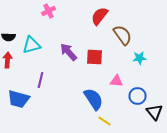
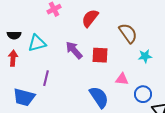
red semicircle: (100, 16) -> (90, 18), moved

